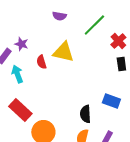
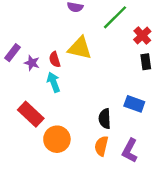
purple star: (21, 44) -> (32, 63), moved
cyan arrow: (17, 74) -> (54, 82), moved

